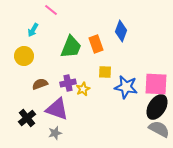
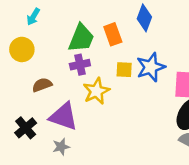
purple cross: (68, 83) -> (80, 65), moved
blue star: (126, 87) -> (151, 67), moved, turned -30
yellow star: (83, 89) -> (96, 91), size x1.5

